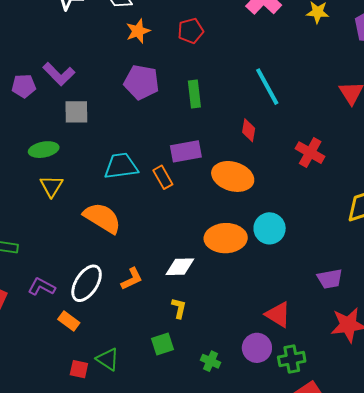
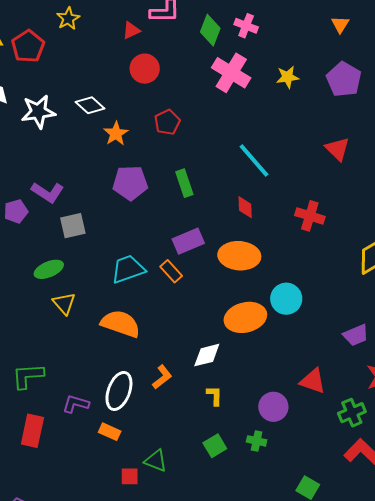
green square: (162, 344) -> (215, 446), moved
purple circle: (257, 348) -> (273, 407), moved
green cross: (292, 359) -> (352, 413), moved

